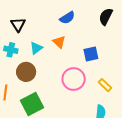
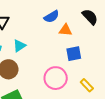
black semicircle: (106, 17) -> (90, 17), turned 108
orange triangle: (59, 42) -> (65, 30), moved, turned -40

